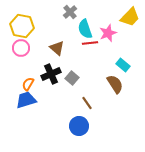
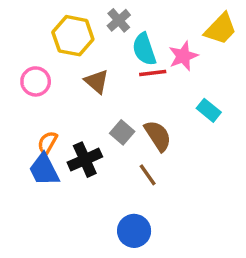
yellow hexagon: (22, 26) -> (73, 36), moved
black cross: (51, 74) -> (85, 160), moved
brown semicircle: (115, 84) -> (158, 136), moved
blue trapezoid: (26, 100) -> (44, 170), turned -100
blue circle: (79, 126) -> (134, 231), moved

